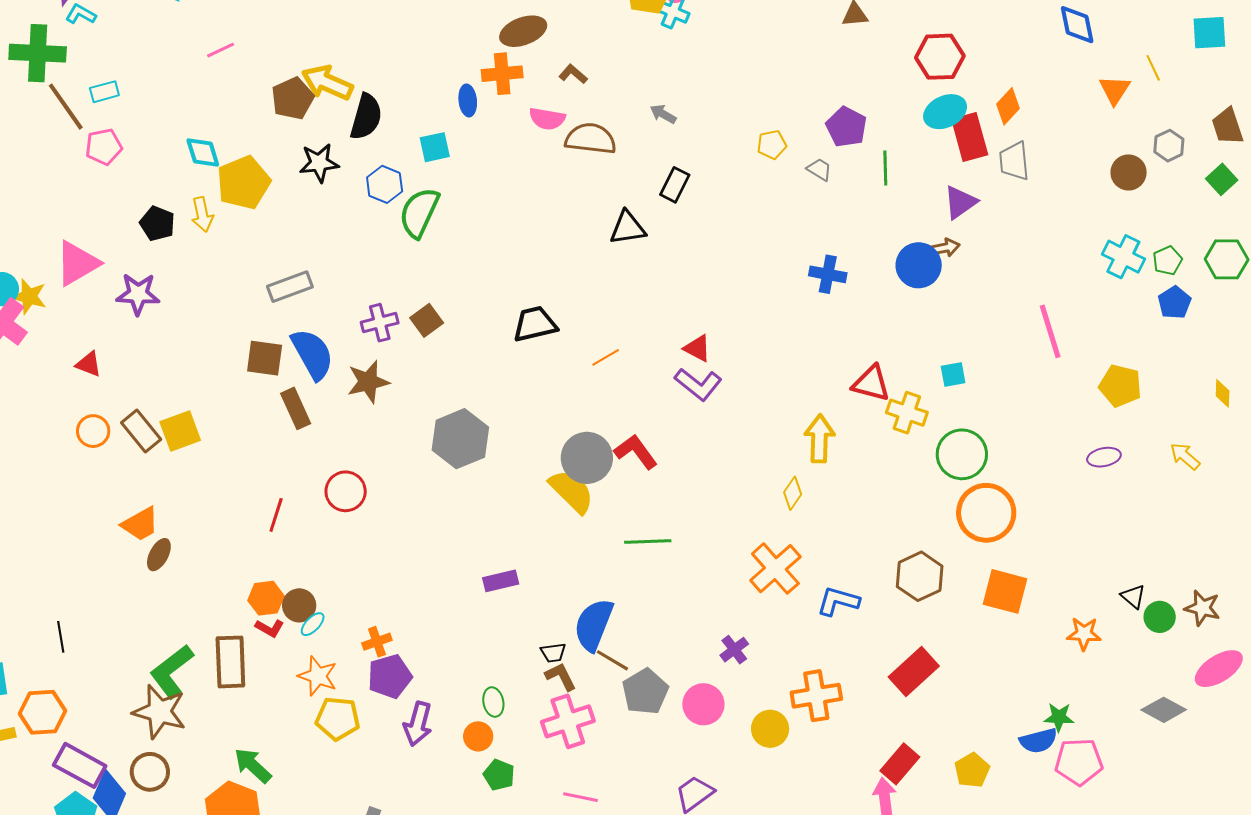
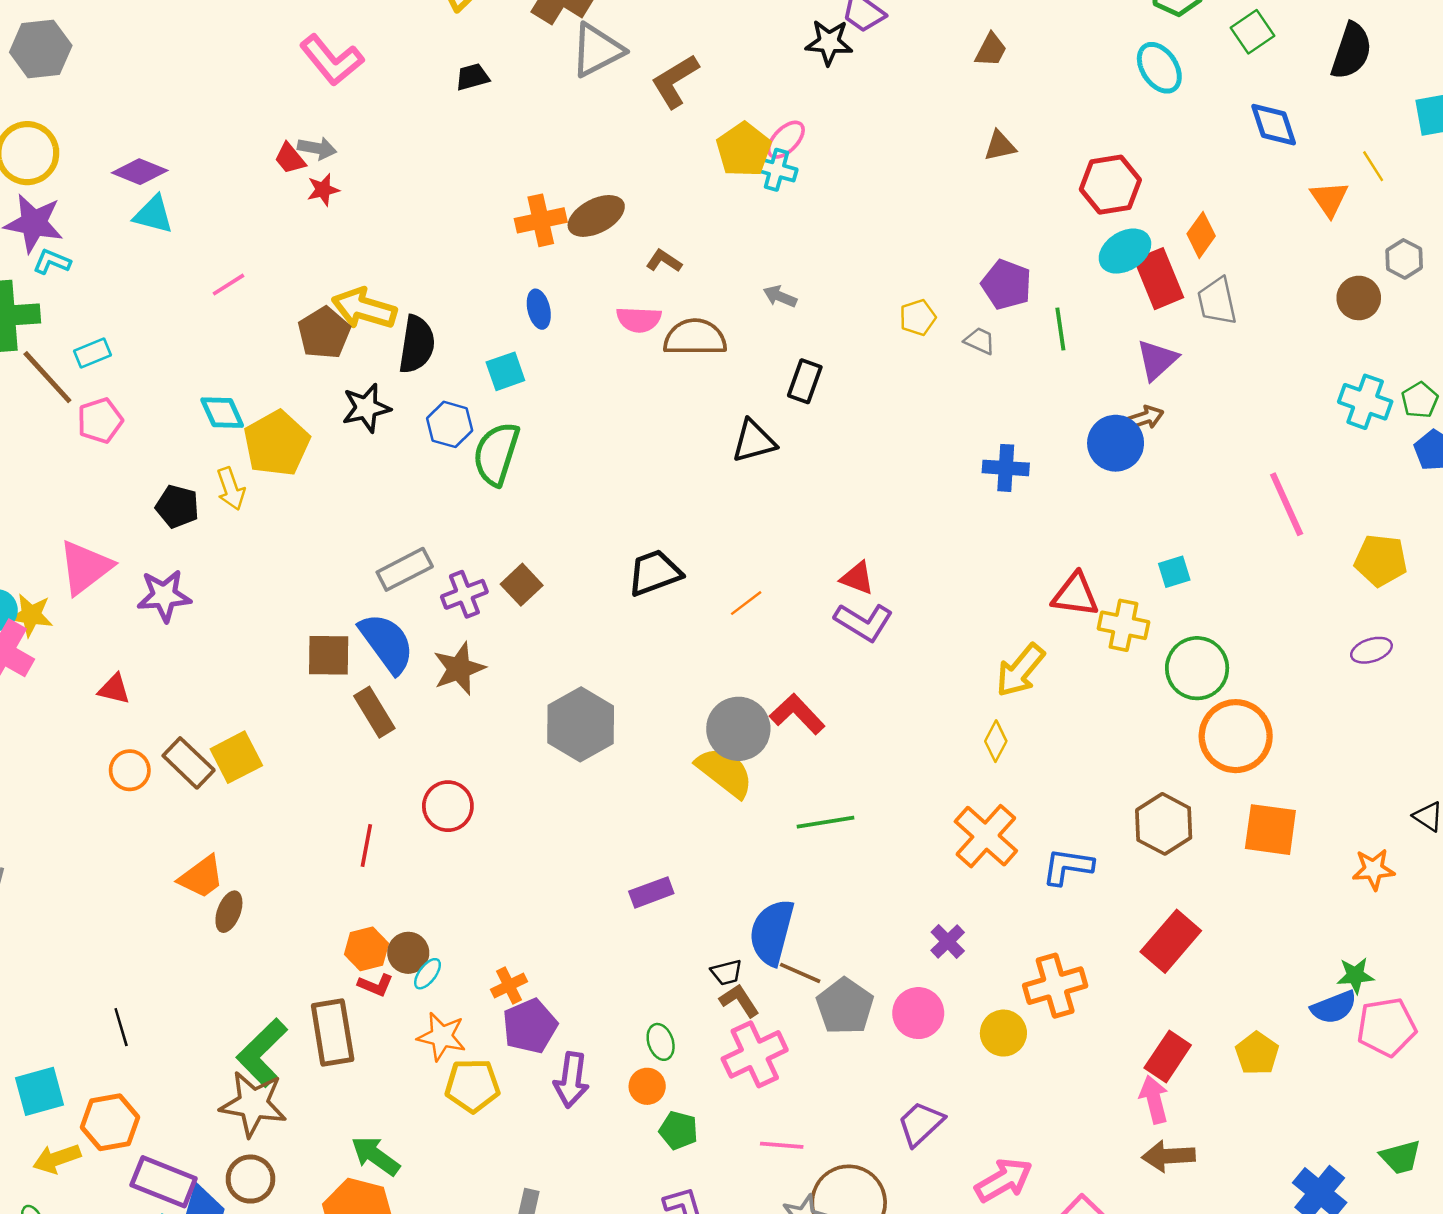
orange cross: (502, 74) -> (541, 220), moved
gray rectangle: (290, 287) -> (405, 569), moved
yellow arrow: (819, 439) -> (1020, 670), turned -135

